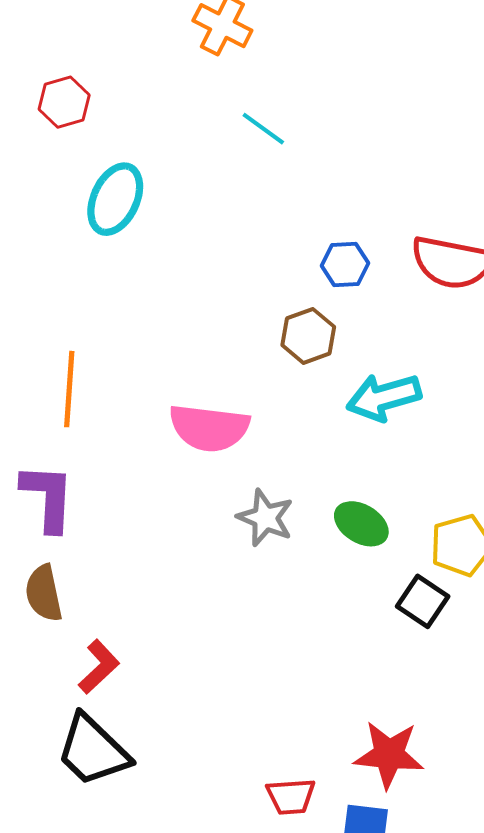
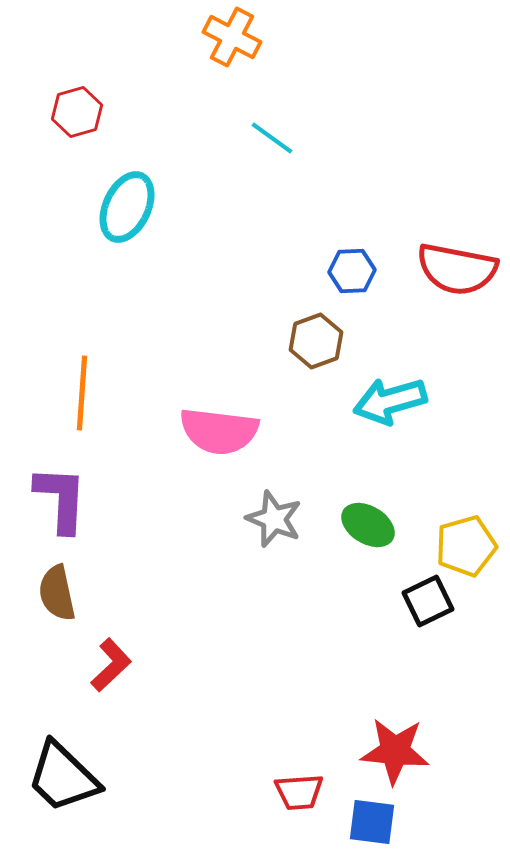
black square: (423, 601) -> (428, 601), turned 30
black trapezoid: (93, 751) -> (63, 777), moved

